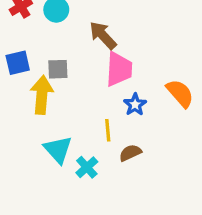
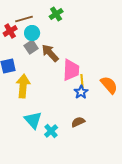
brown arrow: (103, 35) -> (50, 53), moved
gray square: (58, 69) -> (31, 47), moved, turned -32
yellow line: (108, 130) -> (82, 81), moved

